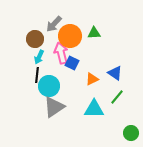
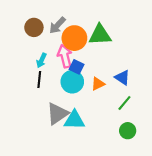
green triangle: (94, 33) -> (100, 35), size x1.6
brown circle: (35, 39) -> (34, 27), moved
cyan circle: (49, 86) -> (72, 82), moved
cyan triangle: (94, 109) -> (74, 120), moved
green circle: (131, 133) -> (128, 131), moved

